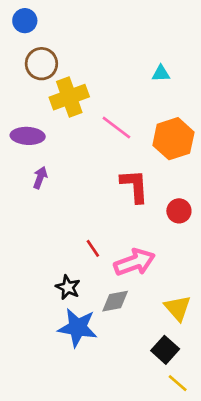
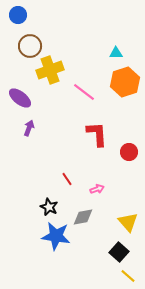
purple ellipse: (28, 136) -> (20, 98), turned 35
orange hexagon: (173, 139) -> (125, 82), moved
pink arrow: (135, 262) -> (97, 189), size x0.5

